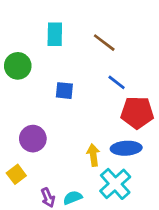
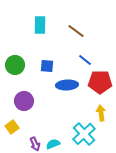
green circle: (18, 66) -> (15, 65), moved
blue ellipse: (126, 148) -> (67, 85), moved
yellow arrow: (93, 155) -> (101, 113), moved

